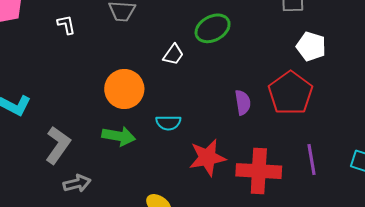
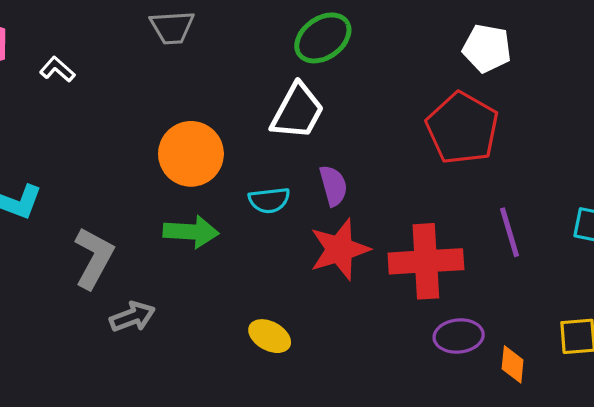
white L-shape: (66, 25) -> (57, 69), moved, turned -30
white trapezoid: (173, 55) -> (297, 111), moved, size x1.6
purple semicircle: (243, 102) -> (333, 186), moved

